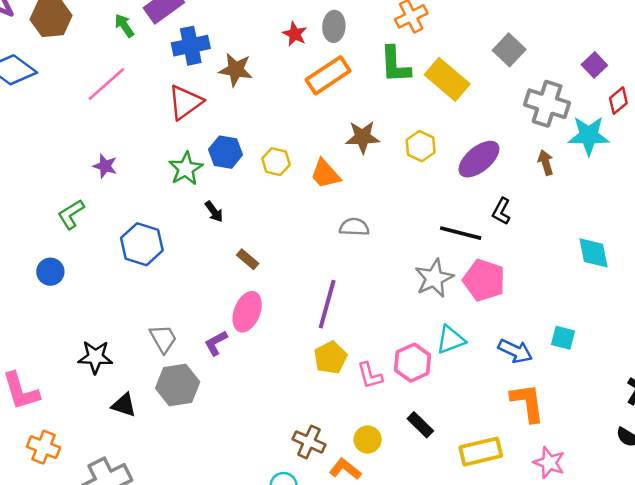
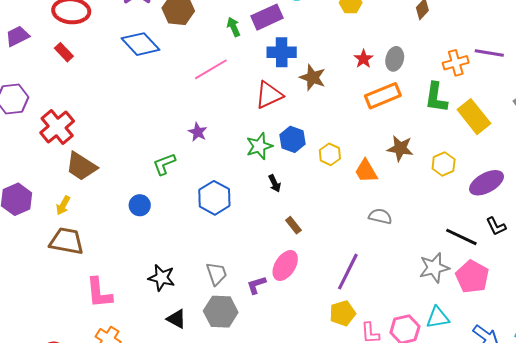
black L-shape: (501, 211) -> (496, 226), turned -65

